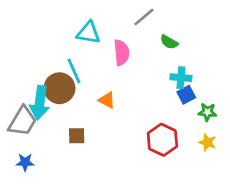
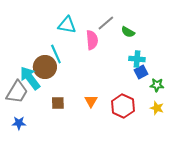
gray line: (144, 17) -> (106, 23), moved
orange triangle: (107, 100) -> (91, 101), moved, turned 32
cyan arrow: (40, 103) -> (30, 78), turned 135

